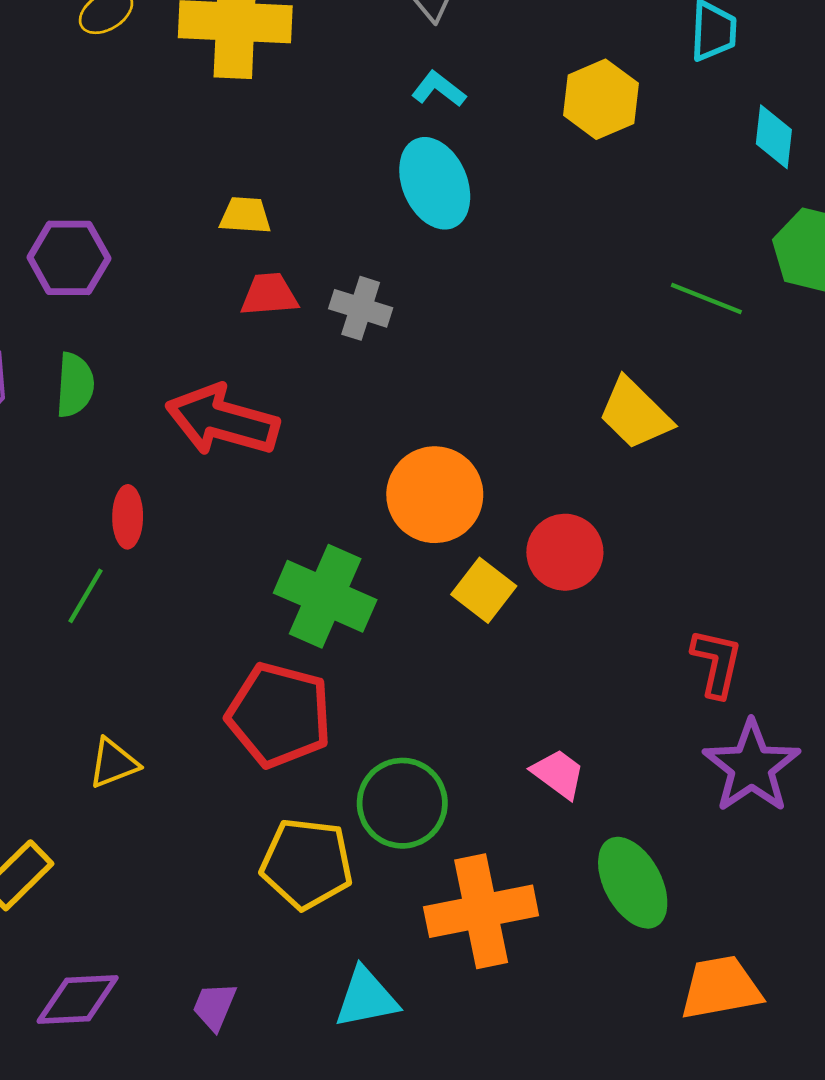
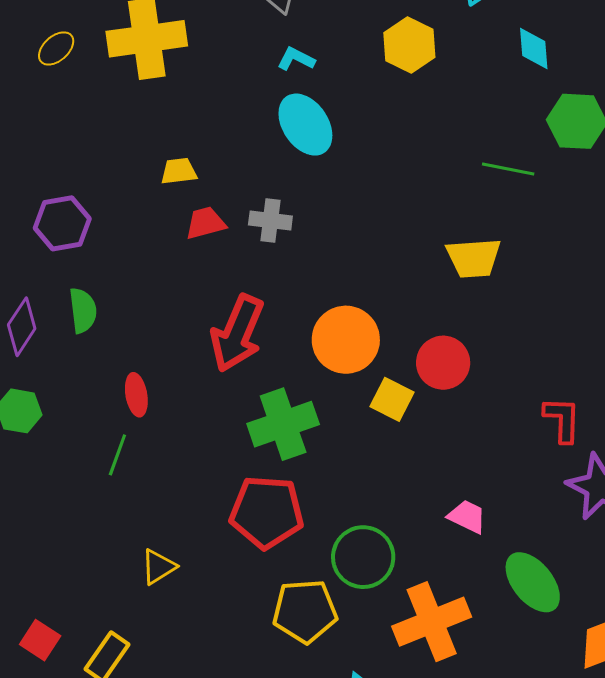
yellow trapezoid: (635, 414) -> (474, 258), turned -38
red arrow: (222, 420) -> (237, 333), moved, turned -72
green cross: (325, 596) -> (283, 424), turned -32

